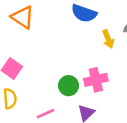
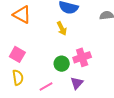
yellow arrow: (108, 39) -> (62, 28), moved

